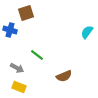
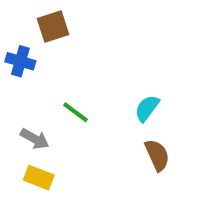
cyan semicircle: (87, 32) -> (147, 108), moved
brown semicircle: (64, 76) -> (157, 155), moved, turned -91

